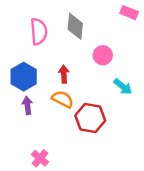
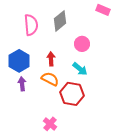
gray diamond: (75, 26) -> (60, 21), turned 45
cyan arrow: (123, 87) -> (80, 69), moved
pink cross: (40, 158) -> (50, 124), moved

